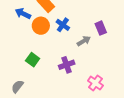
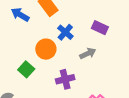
orange circle: (41, 26) -> (46, 49), moved
purple rectangle: (101, 28) -> (100, 28), moved, turned -48

